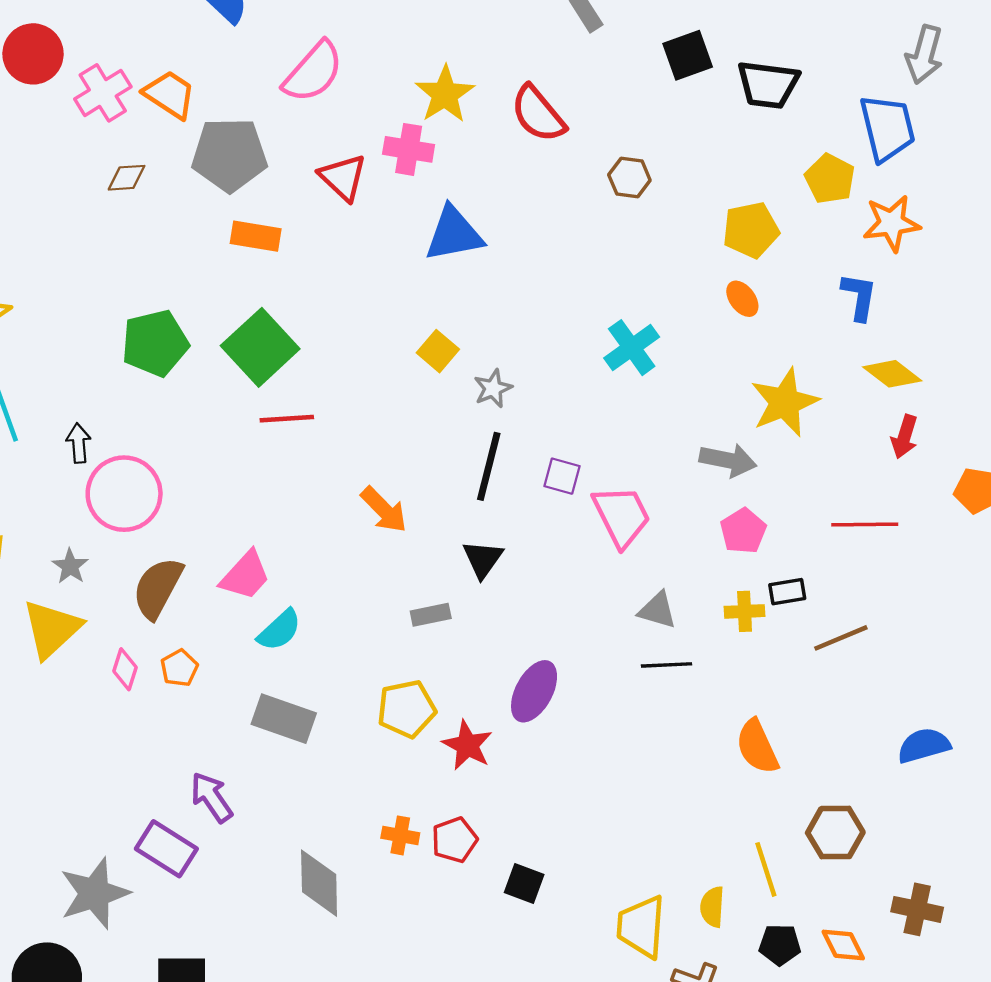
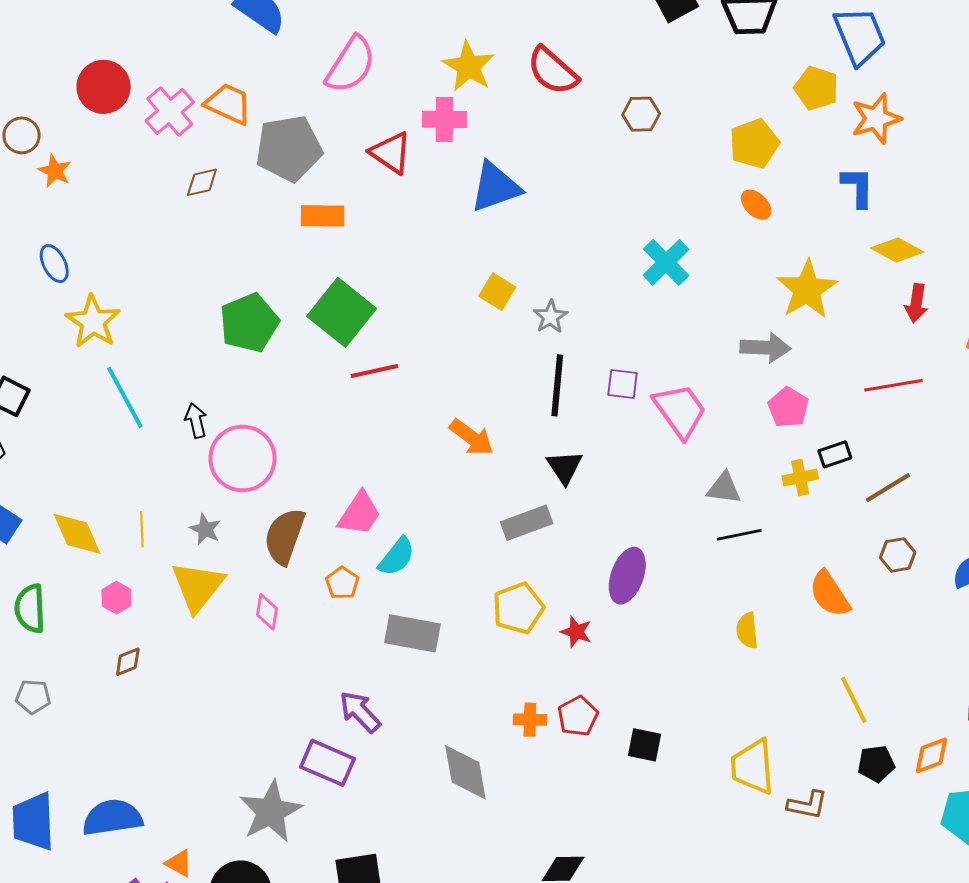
gray rectangle: (431, 615) -> (527, 523), size x1.4
orange pentagon: (179, 668) -> (342, 583), moved
red star: (467, 745) -> (576, 632), size x0.7
brown hexagon: (835, 833) -> (898, 555), moved, size x0.7
yellow semicircle: (712, 907) -> (747, 630), moved
orange diamond: (843, 945) -> (932, 755), turned -75

